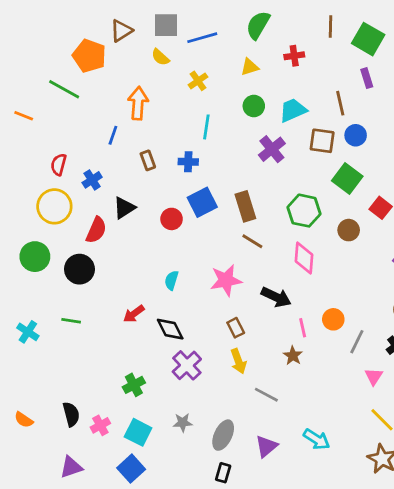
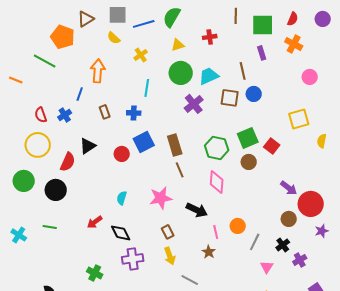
green semicircle: (258, 25) -> (172, 17), moved
green square: (368, 39) -> (263, 25), turned -30
green circle: (254, 106) -> (181, 73), size x1.5
red semicircle: (59, 165) -> (41, 115), turned -35
green square: (347, 178) -> (248, 138), moved, turned 30
blue cross: (92, 180) -> (65, 115), moved
brown line: (252, 241) -> (180, 170), turned 35
purple cross: (187, 365) -> (133, 259), turned 35
green cross: (134, 385) -> (95, 273), turned -35

